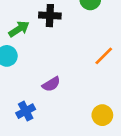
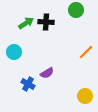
green arrow: (19, 29) -> (26, 23), moved
blue cross: (26, 111) -> (28, 84), moved, turned -32

